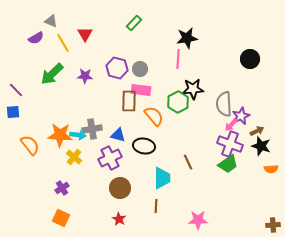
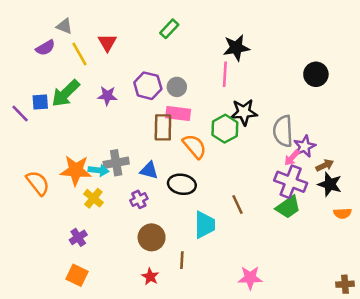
blue square: (13, 112) -> (40, 102), moved
purple cross: (110, 158) -> (139, 199), size x0.6
brown line: (156, 206) -> (182, 260), moved

